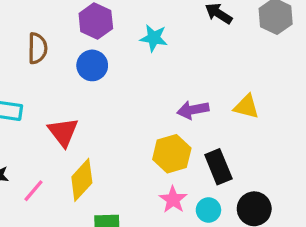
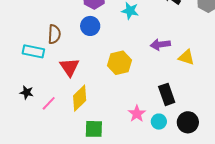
brown semicircle: (37, 48) -> (54, 34), moved
purple arrow: (193, 110) -> (160, 45), moved
yellow hexagon: (172, 154) -> (119, 63), moved

